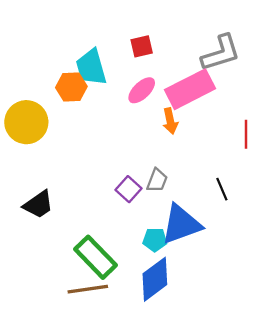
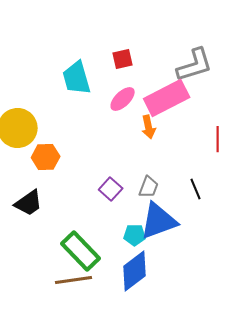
orange hexagon: (71, 87) -> (46, 157), moved
gray trapezoid: (157, 180) -> (149, 187), moved

